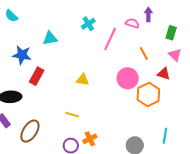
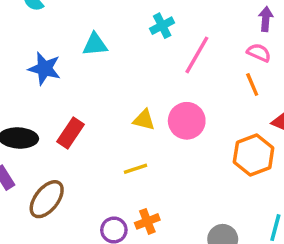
pink semicircle: (132, 23) -> (259, 53), moved
red rectangle: (37, 76) -> (71, 133), moved
pink circle: (128, 78) -> (187, 121), moved
yellow line: (72, 115) -> (136, 169), moved, turned -40

